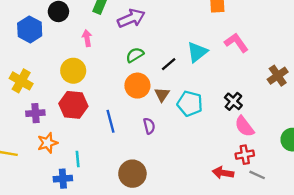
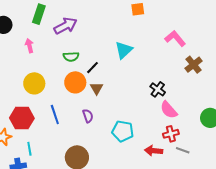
pink L-shape: (236, 43) -> (175, 38), moved
green semicircle: (135, 55) -> (71, 57), turned -147
black line: (169, 64) -> (93, 68), moved
yellow circle: (73, 71) -> (34, 83), moved
cyan pentagon: (190, 104) -> (123, 131), moved
red hexagon: (73, 105) -> (22, 118), moved

